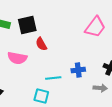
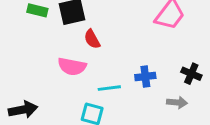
pink semicircle: (17, 58) -> (72, 66), moved

